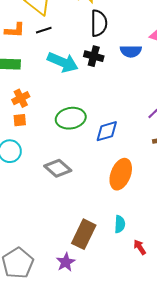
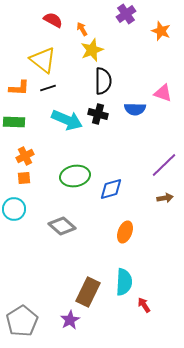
orange ellipse: (121, 174) -> (125, 232), size x0.7
cyan semicircle: (120, 224) -> (124, 282), size x1.5

